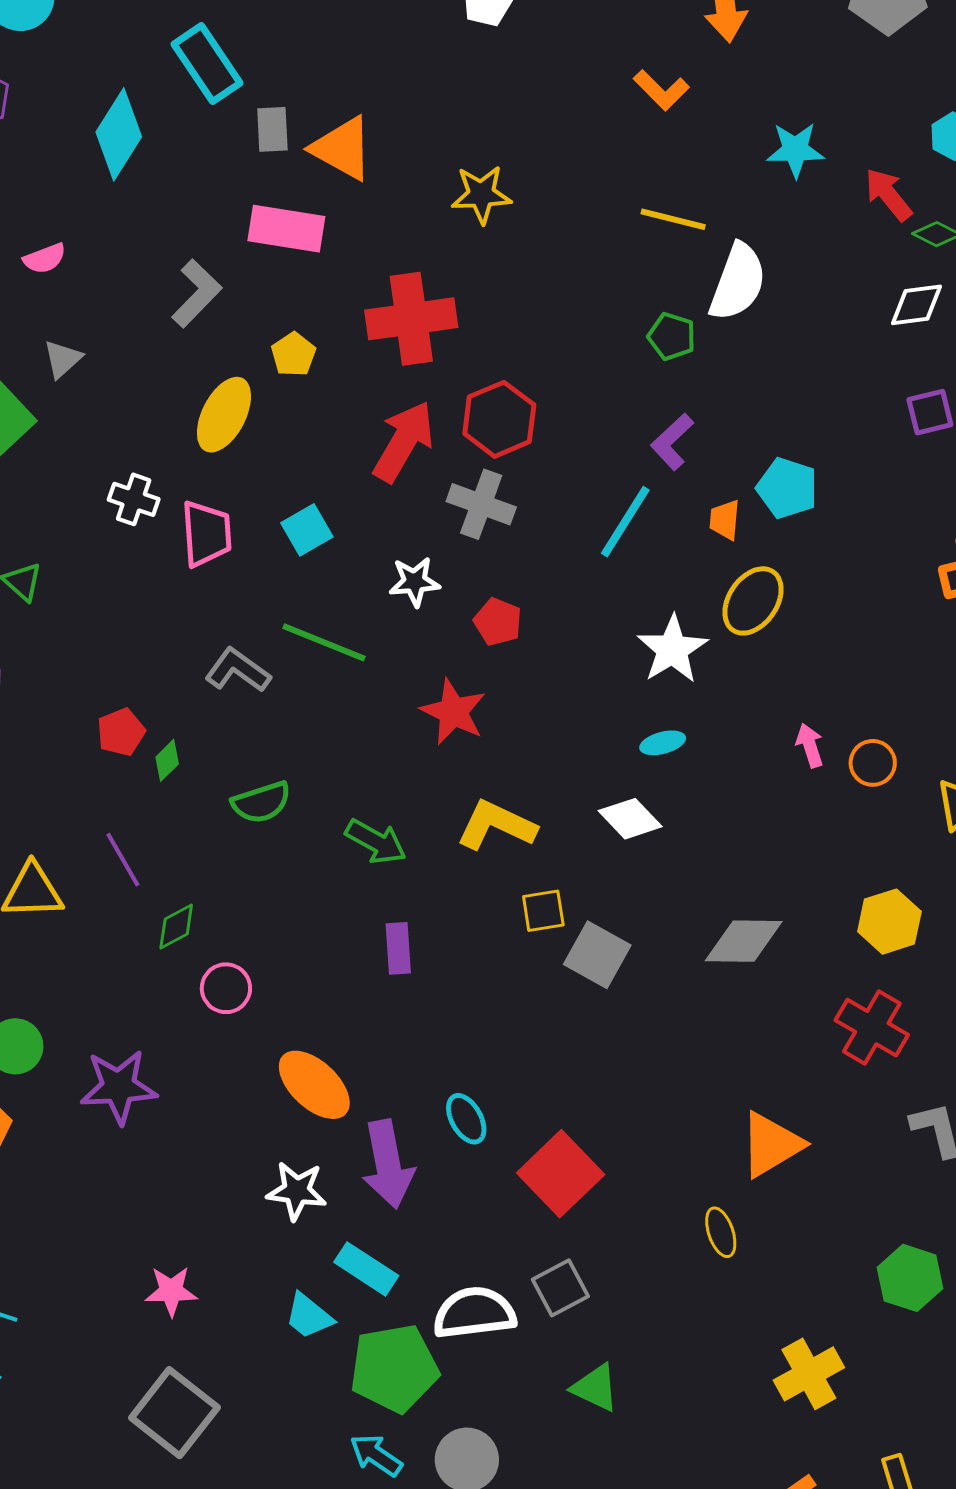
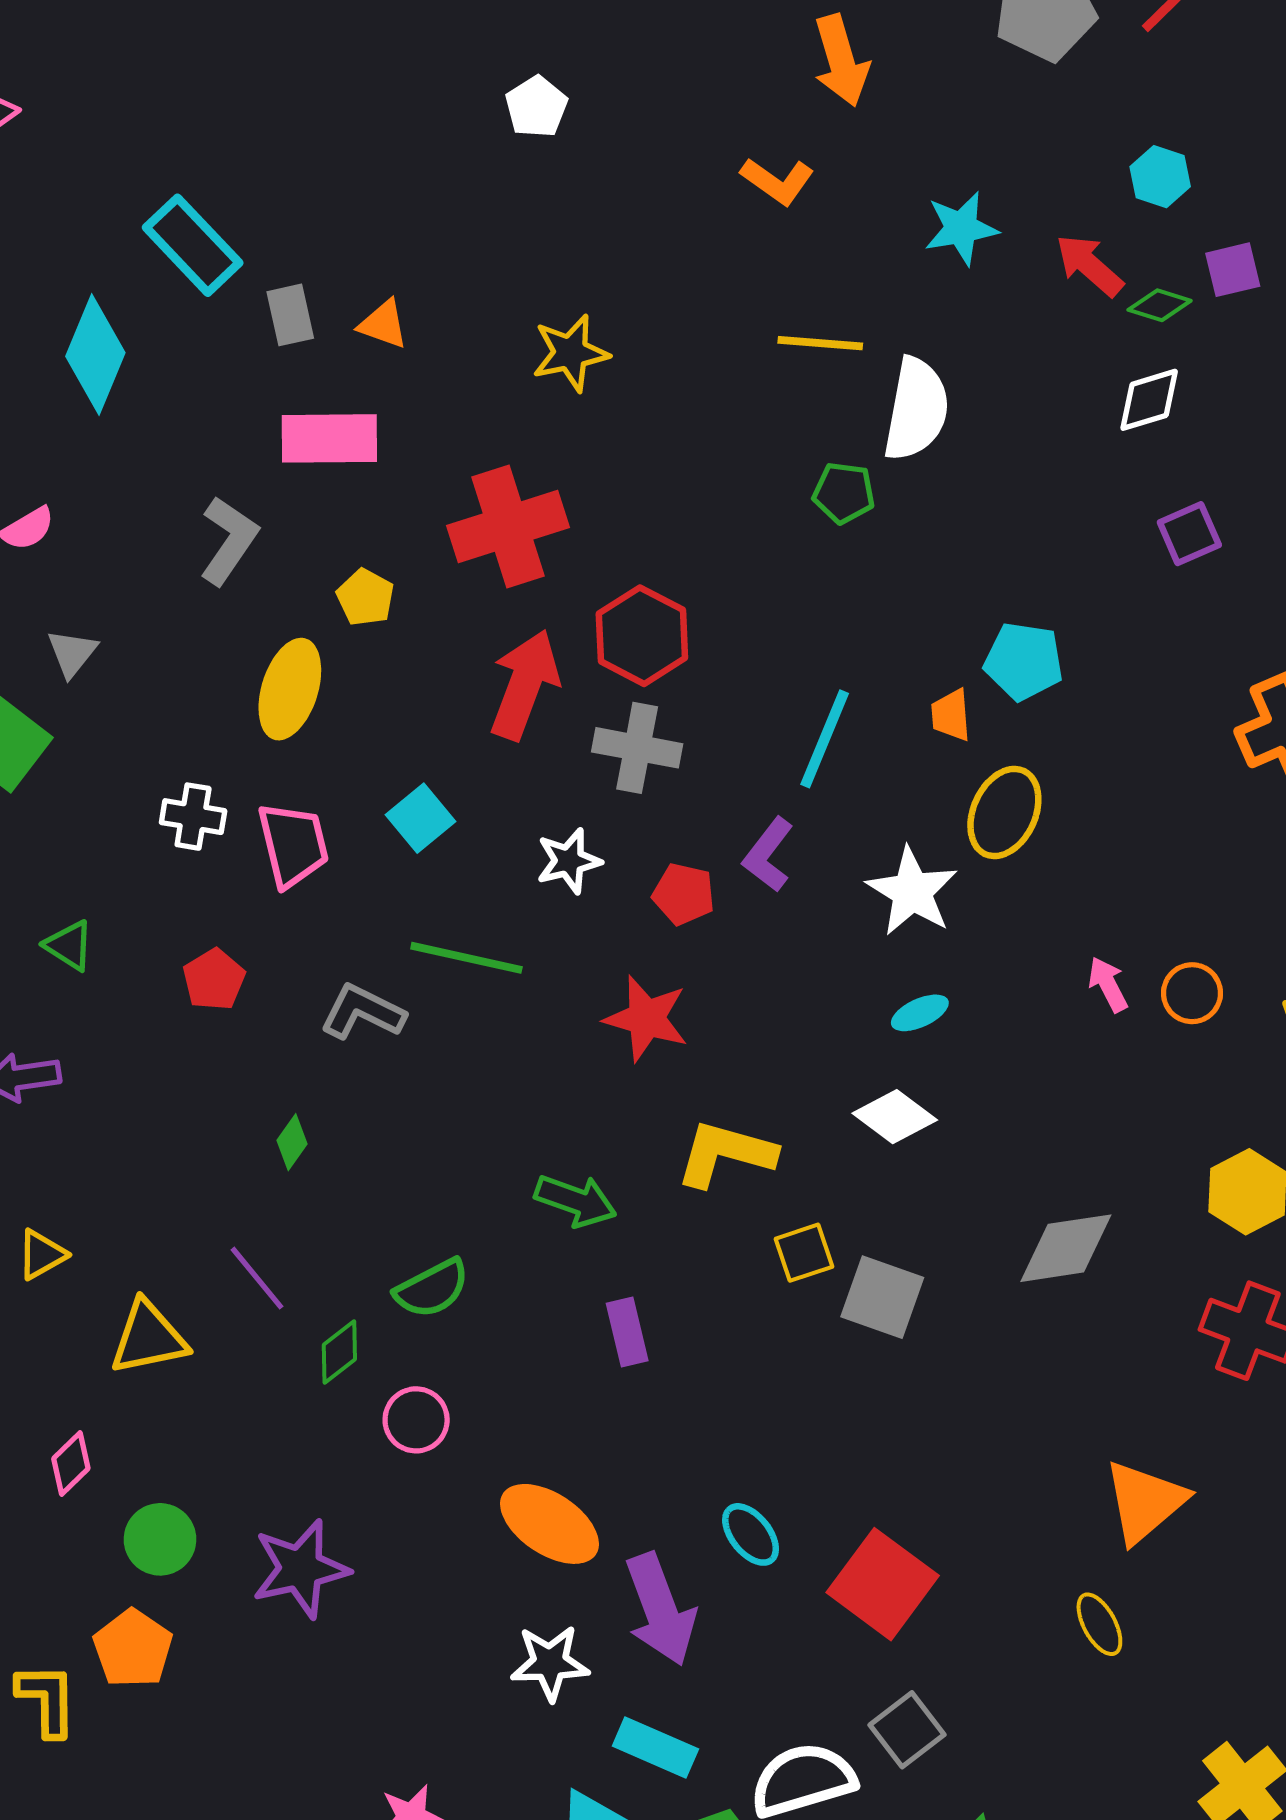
orange triangle: (342, 148) -> (383, 324), size x0.6
purple L-shape: (672, 442) -> (768, 855), moved
red pentagon: (121, 732) -> (214, 980), moved
green semicircle: (261, 802) -> (432, 1288), moved

